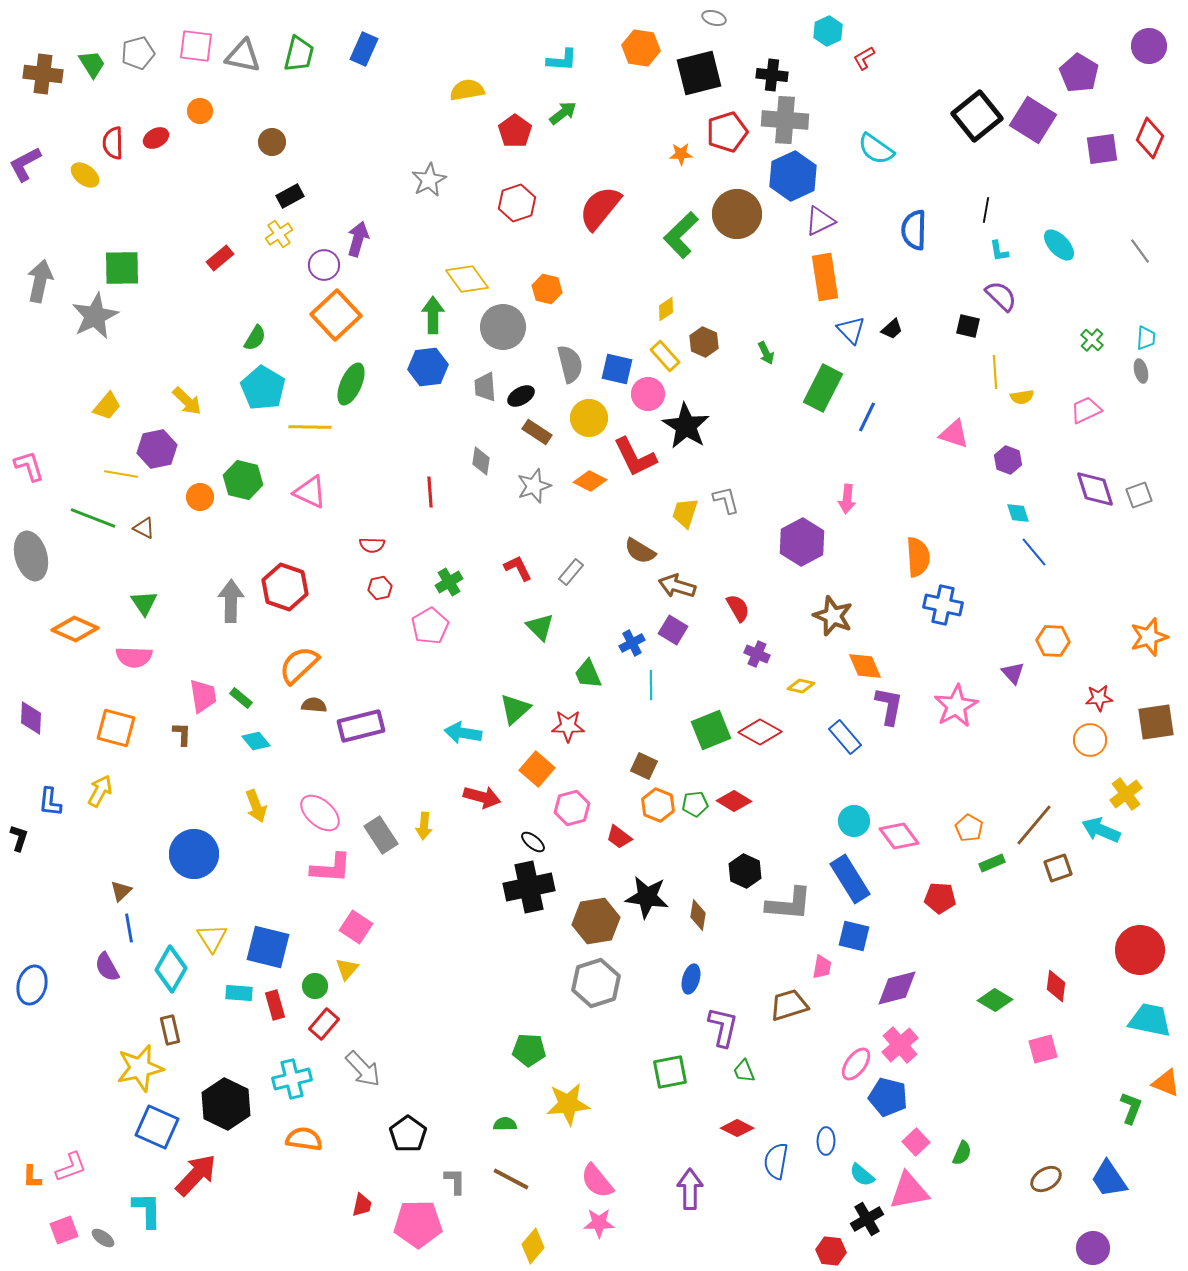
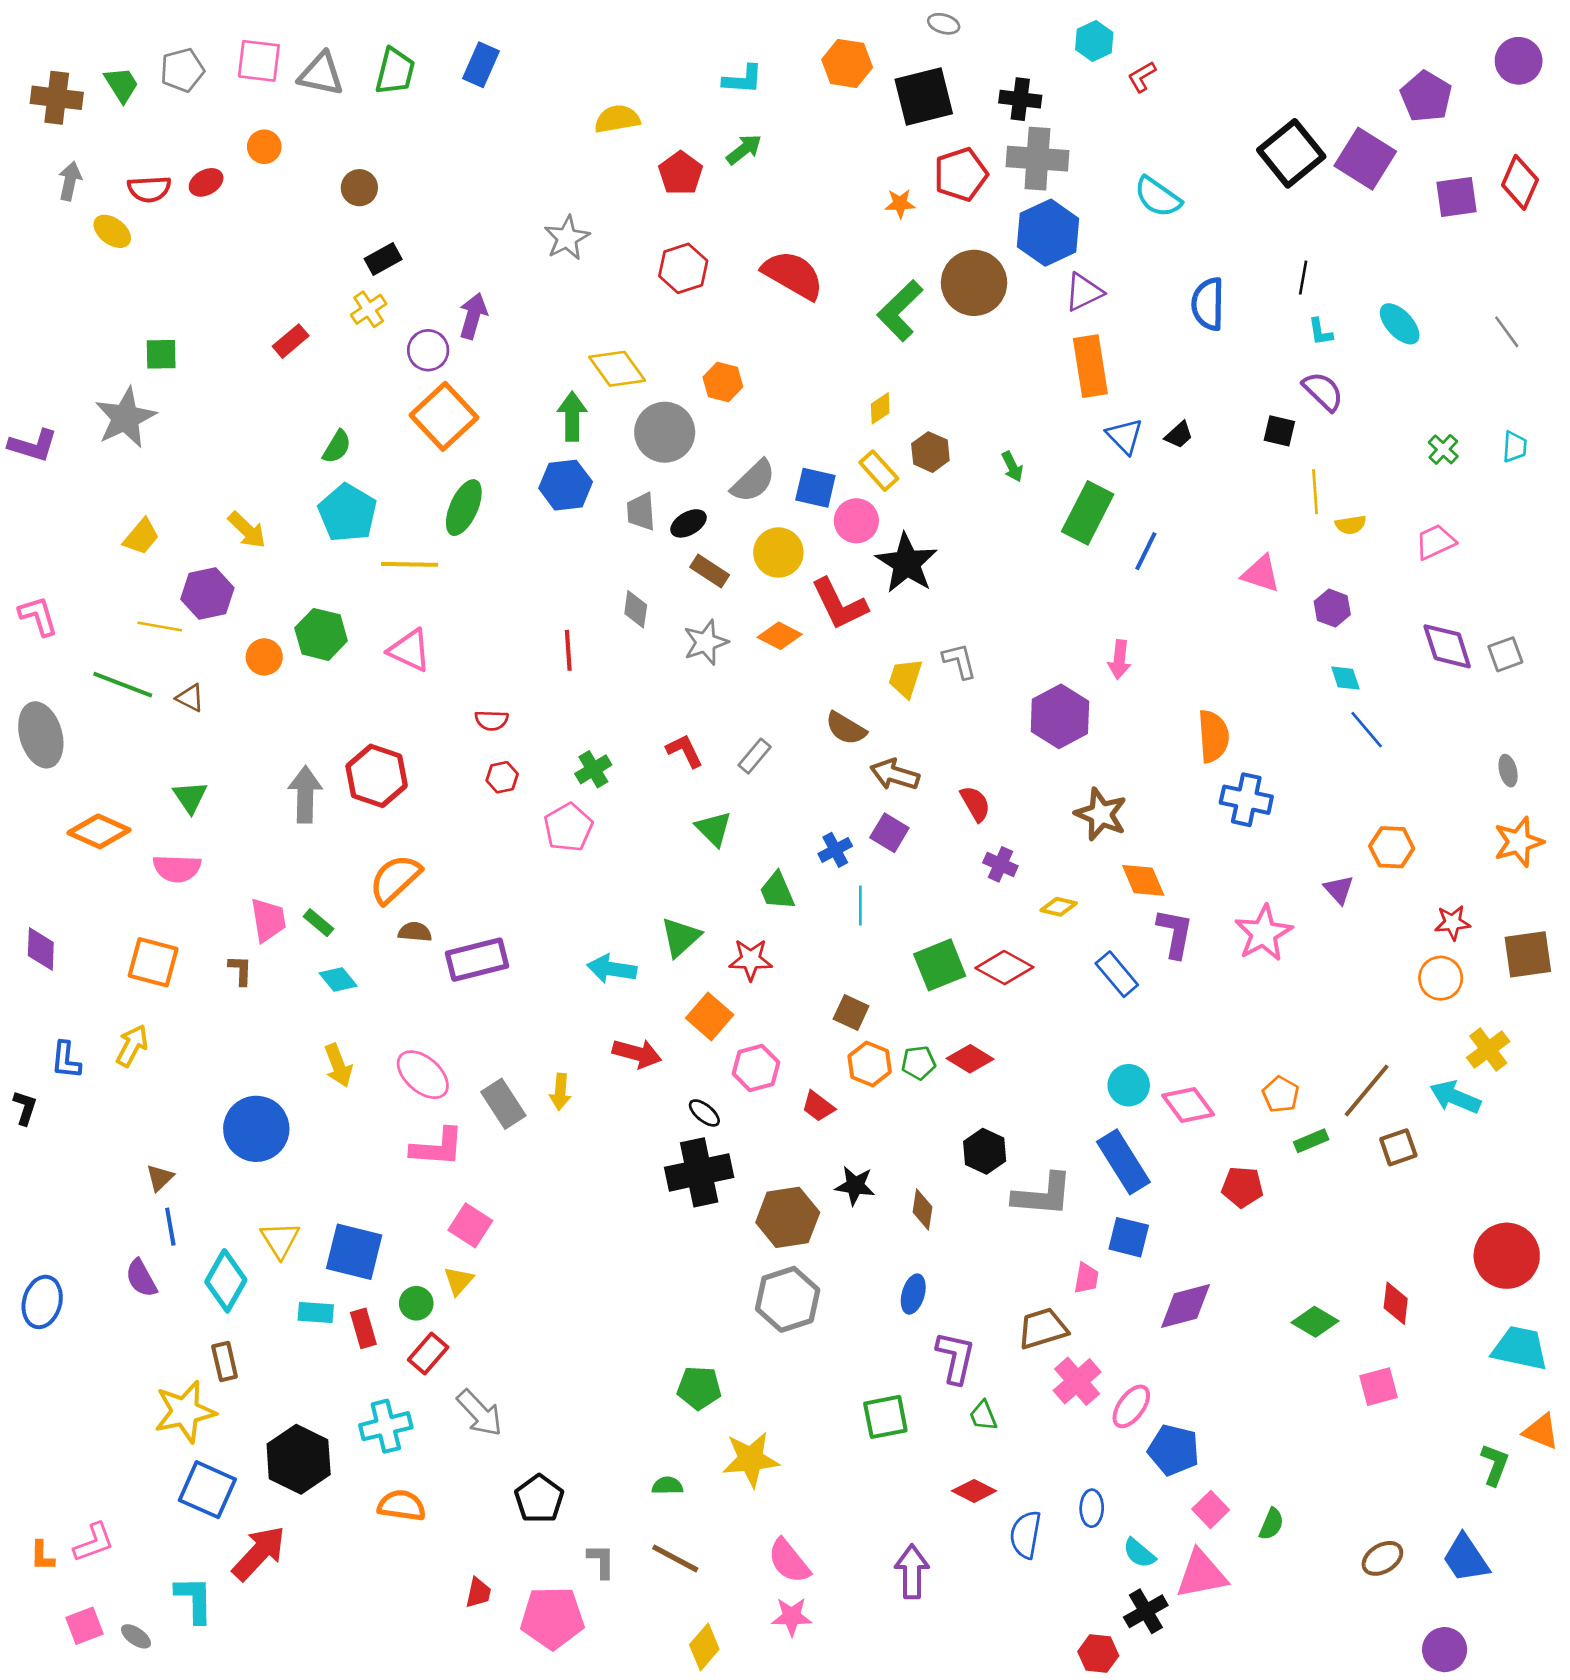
red semicircle: (113, 143) -> (149, 189), turned -92
purple L-shape: (25, 164) -> (33, 445), moved, turned -135
red semicircle: (600, 208) -> (793, 275), turned 81
green square: (122, 268) -> (161, 354), size x0.7
gray arrow: (40, 281) -> (70, 181), moved, size x0.7
gray semicircle: (570, 364) -> (753, 481), turned 60
gray ellipse: (1141, 371) -> (1508, 771), moved
black star: (647, 897) -> (855, 1186), size x0.7
pink cross: (900, 1045) -> (1077, 1381), moved

